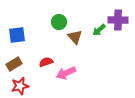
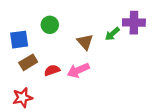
green circle: (59, 22) -> (50, 25), moved
brown rectangle: (14, 64) -> (28, 62), moved
pink arrow: (66, 73) -> (78, 70), moved

